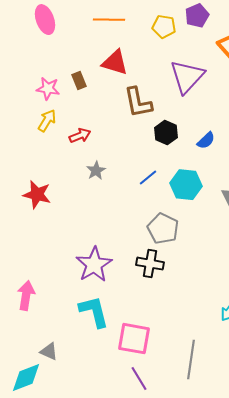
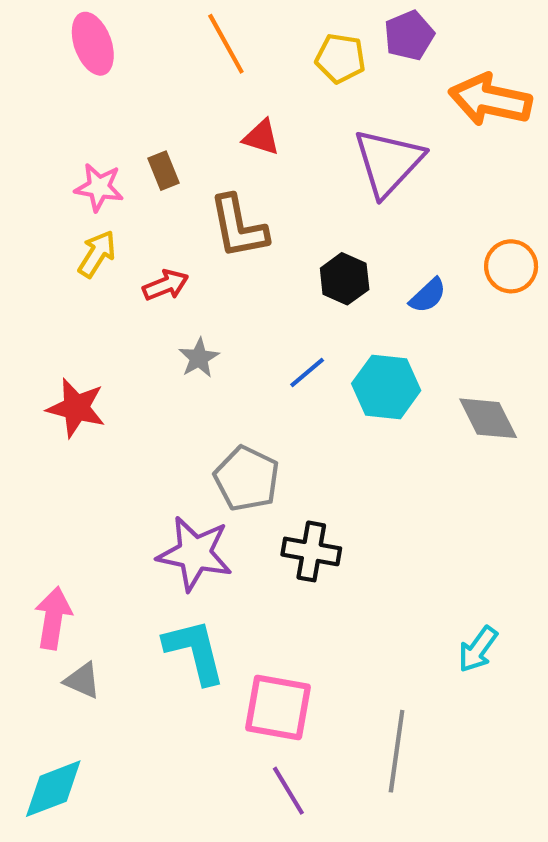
orange line: (109, 20) -> (226, 44), turned 60
red triangle: (115, 63) -> (261, 137), moved, size x0.7
brown L-shape: (138, 103) -> (238, 227), moved
gray pentagon: (163, 229) -> (247, 479), moved
purple star: (94, 265) -> (195, 554), turned -30
gray triangle: (49, 352) -> (82, 680), moved

